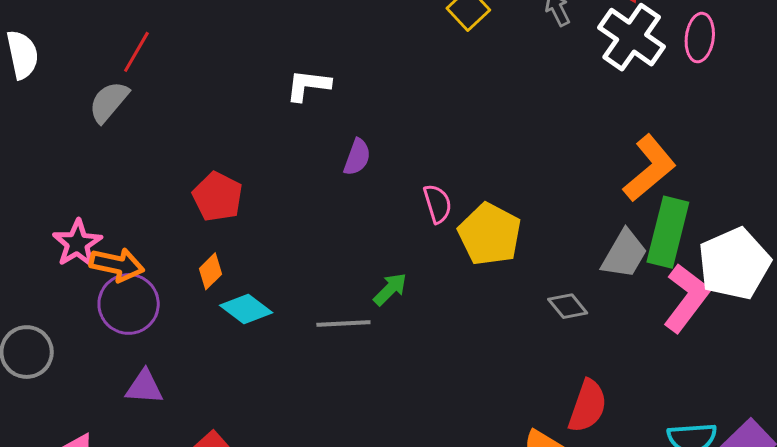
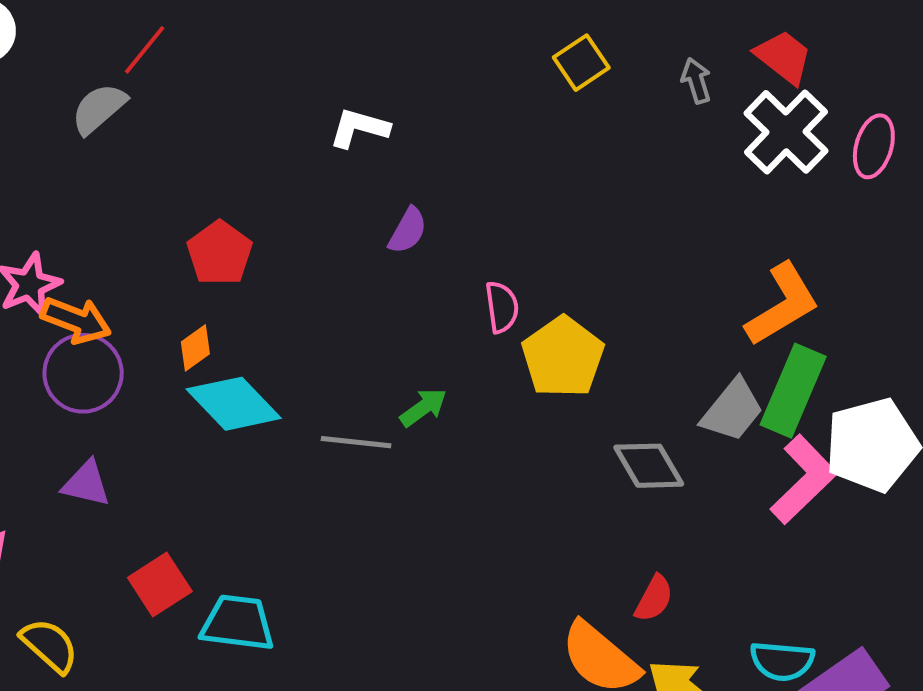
gray diamond: (568, 306) -> (649, 466), size x1.4
cyan diamond: (246, 309) -> (234, 404), size x1.4
red semicircle: (588, 406) -> (654, 598), size x0.7

